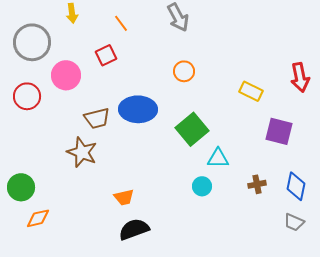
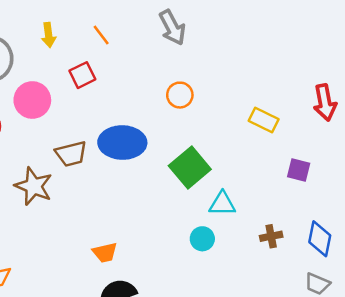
yellow arrow: (72, 13) -> (49, 35), moved
purple square: (279, 131) -> (299, 170), size x0.7
brown star: (82, 152) -> (34, 186), moved

